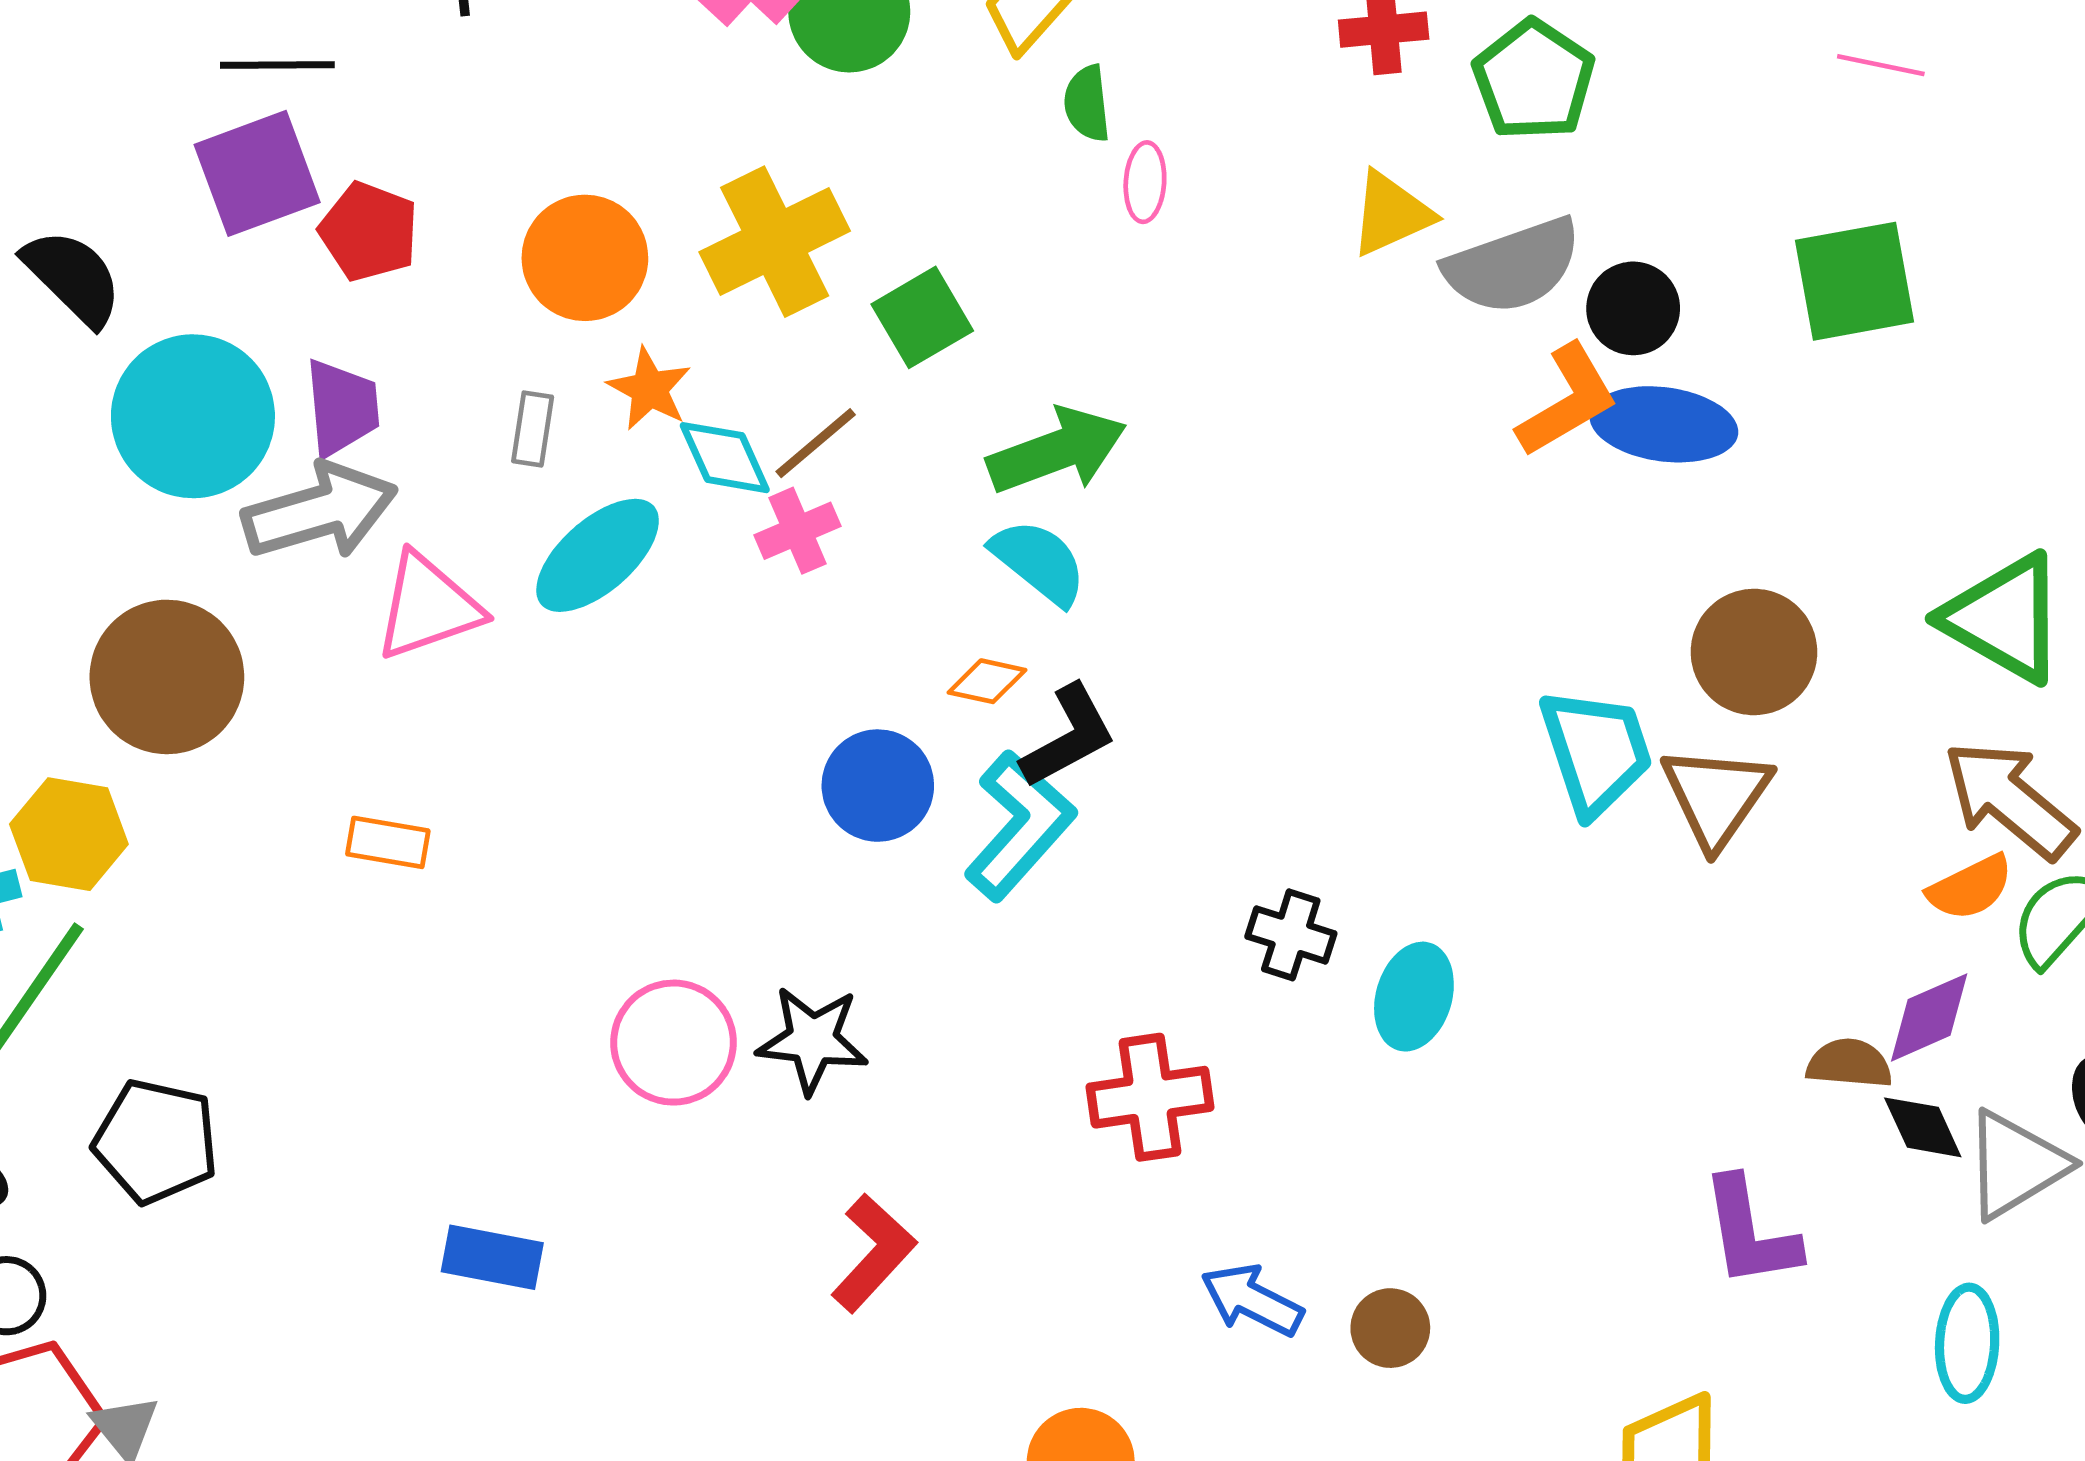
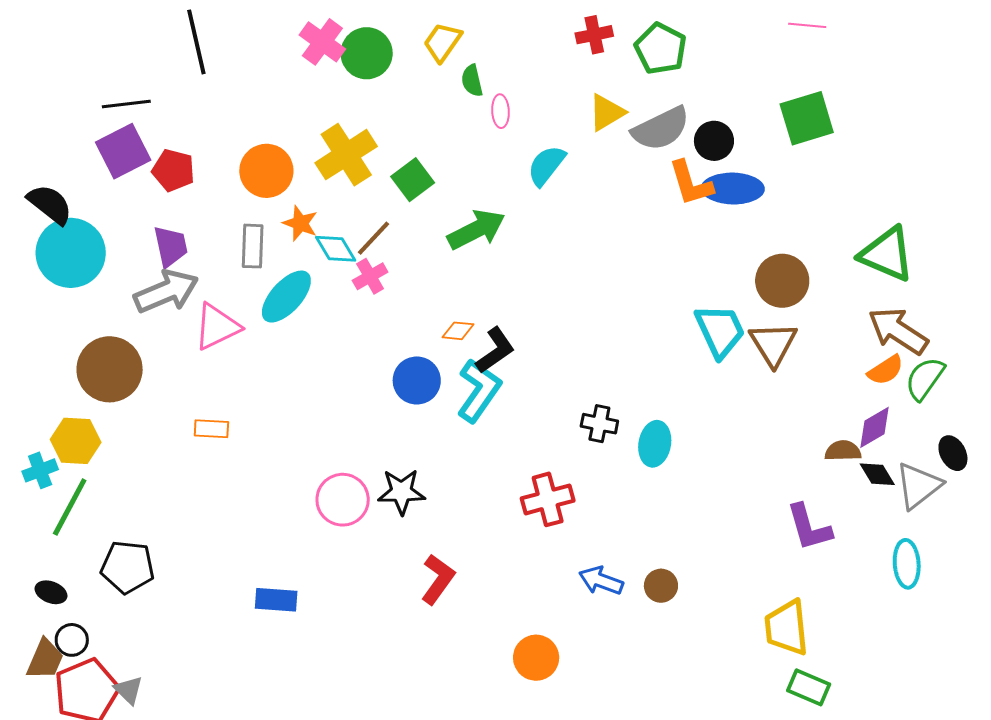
orange L-shape: (1567, 401) -> (691, 183), turned 110
cyan circle: (193, 416) -> (71, 253), moved
gray rectangle: (533, 429) -> (253, 246), size x1.4
cyan semicircle: (1039, 562) -> (546, 165), moved, turned -84

